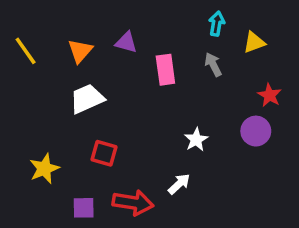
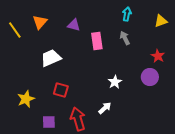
yellow triangle: (254, 42) -> (161, 21), moved
orange triangle: (80, 51) -> (40, 22), moved
red arrow: (133, 203) -> (78, 119), turned -115

